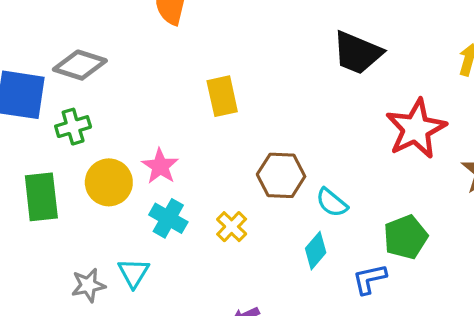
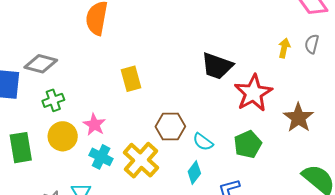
black trapezoid: (357, 53) -> (217, 66), moved
green cross: (73, 127) -> (53, 100), moved
yellow cross: (232, 227) -> (141, 160), size x1.8
green pentagon: (406, 237) -> (248, 144), moved

